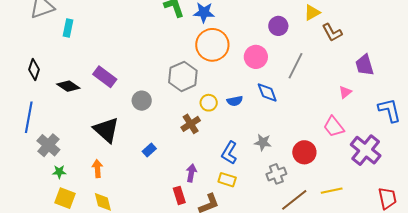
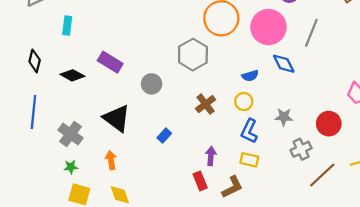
cyan rectangle: (68, 28) -> (67, 26), moved
pink circle: (256, 57) -> (268, 27), size x1.4
yellow circle: (209, 103) -> (244, 101), moved
gray cross: (48, 145) -> (71, 134), moved

